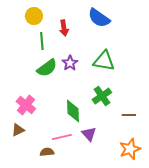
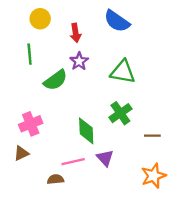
green line: (42, 41) -> (30, 54), moved
purple star: (70, 63) -> (79, 61), moved
pink cross: (26, 105) -> (31, 124), turned 30

